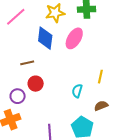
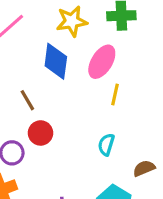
brown line: (27, 63) -> (27, 100), turned 72
yellow line: (100, 77) -> (115, 95), moved

